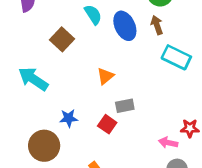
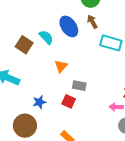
cyan semicircle: (93, 15) -> (46, 37), moved
gray rectangle: (125, 106) -> (79, 86), turned 32

